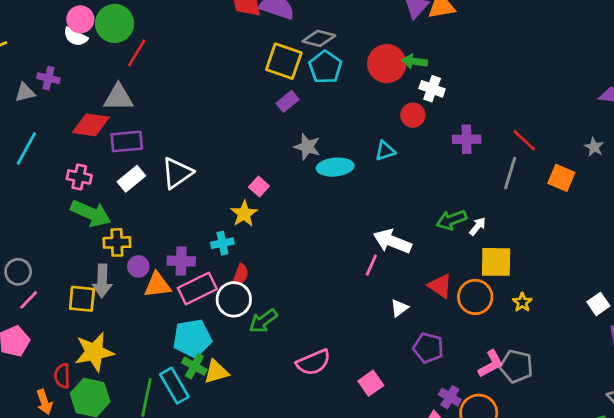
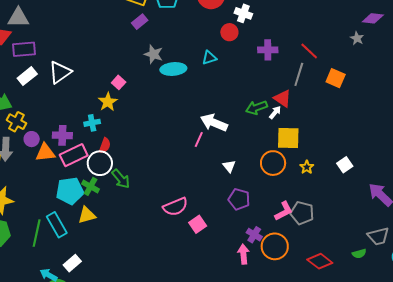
gray star: (594, 147) -> (357, 38), moved
yellow cross: (117, 242) -> (16, 122), turned 30
red triangle: (440, 286) -> (283, 98), moved
white square: (598, 304) -> (345, 165), moved
white triangle: (399, 308) -> (229, 166), moved, turned -32
green arrow: (263, 321) -> (121, 179), turned -95
pink semicircle: (313, 362) -> (175, 207), moved
green cross: (194, 366) -> (91, 186), moved

